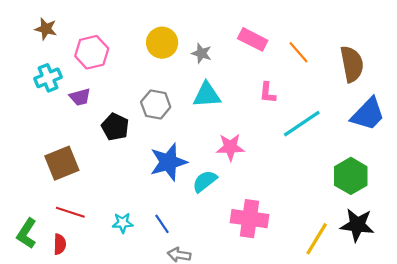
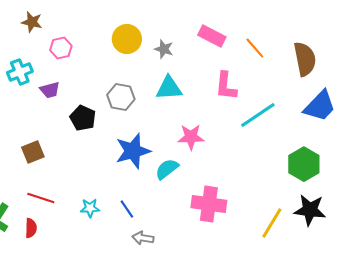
brown star: (46, 29) -> (32, 22), moved
pink hexagon: (92, 52) -> (61, 48), size x0.7
pink L-shape: (268, 93) -> (226, 86), size x1.4
brown square: (62, 163) -> (33, 152), size x0.7

